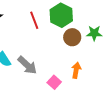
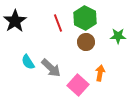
brown circle: (72, 37) -> (86, 42), moved
pink square: (54, 82) -> (78, 85), size x1.5

